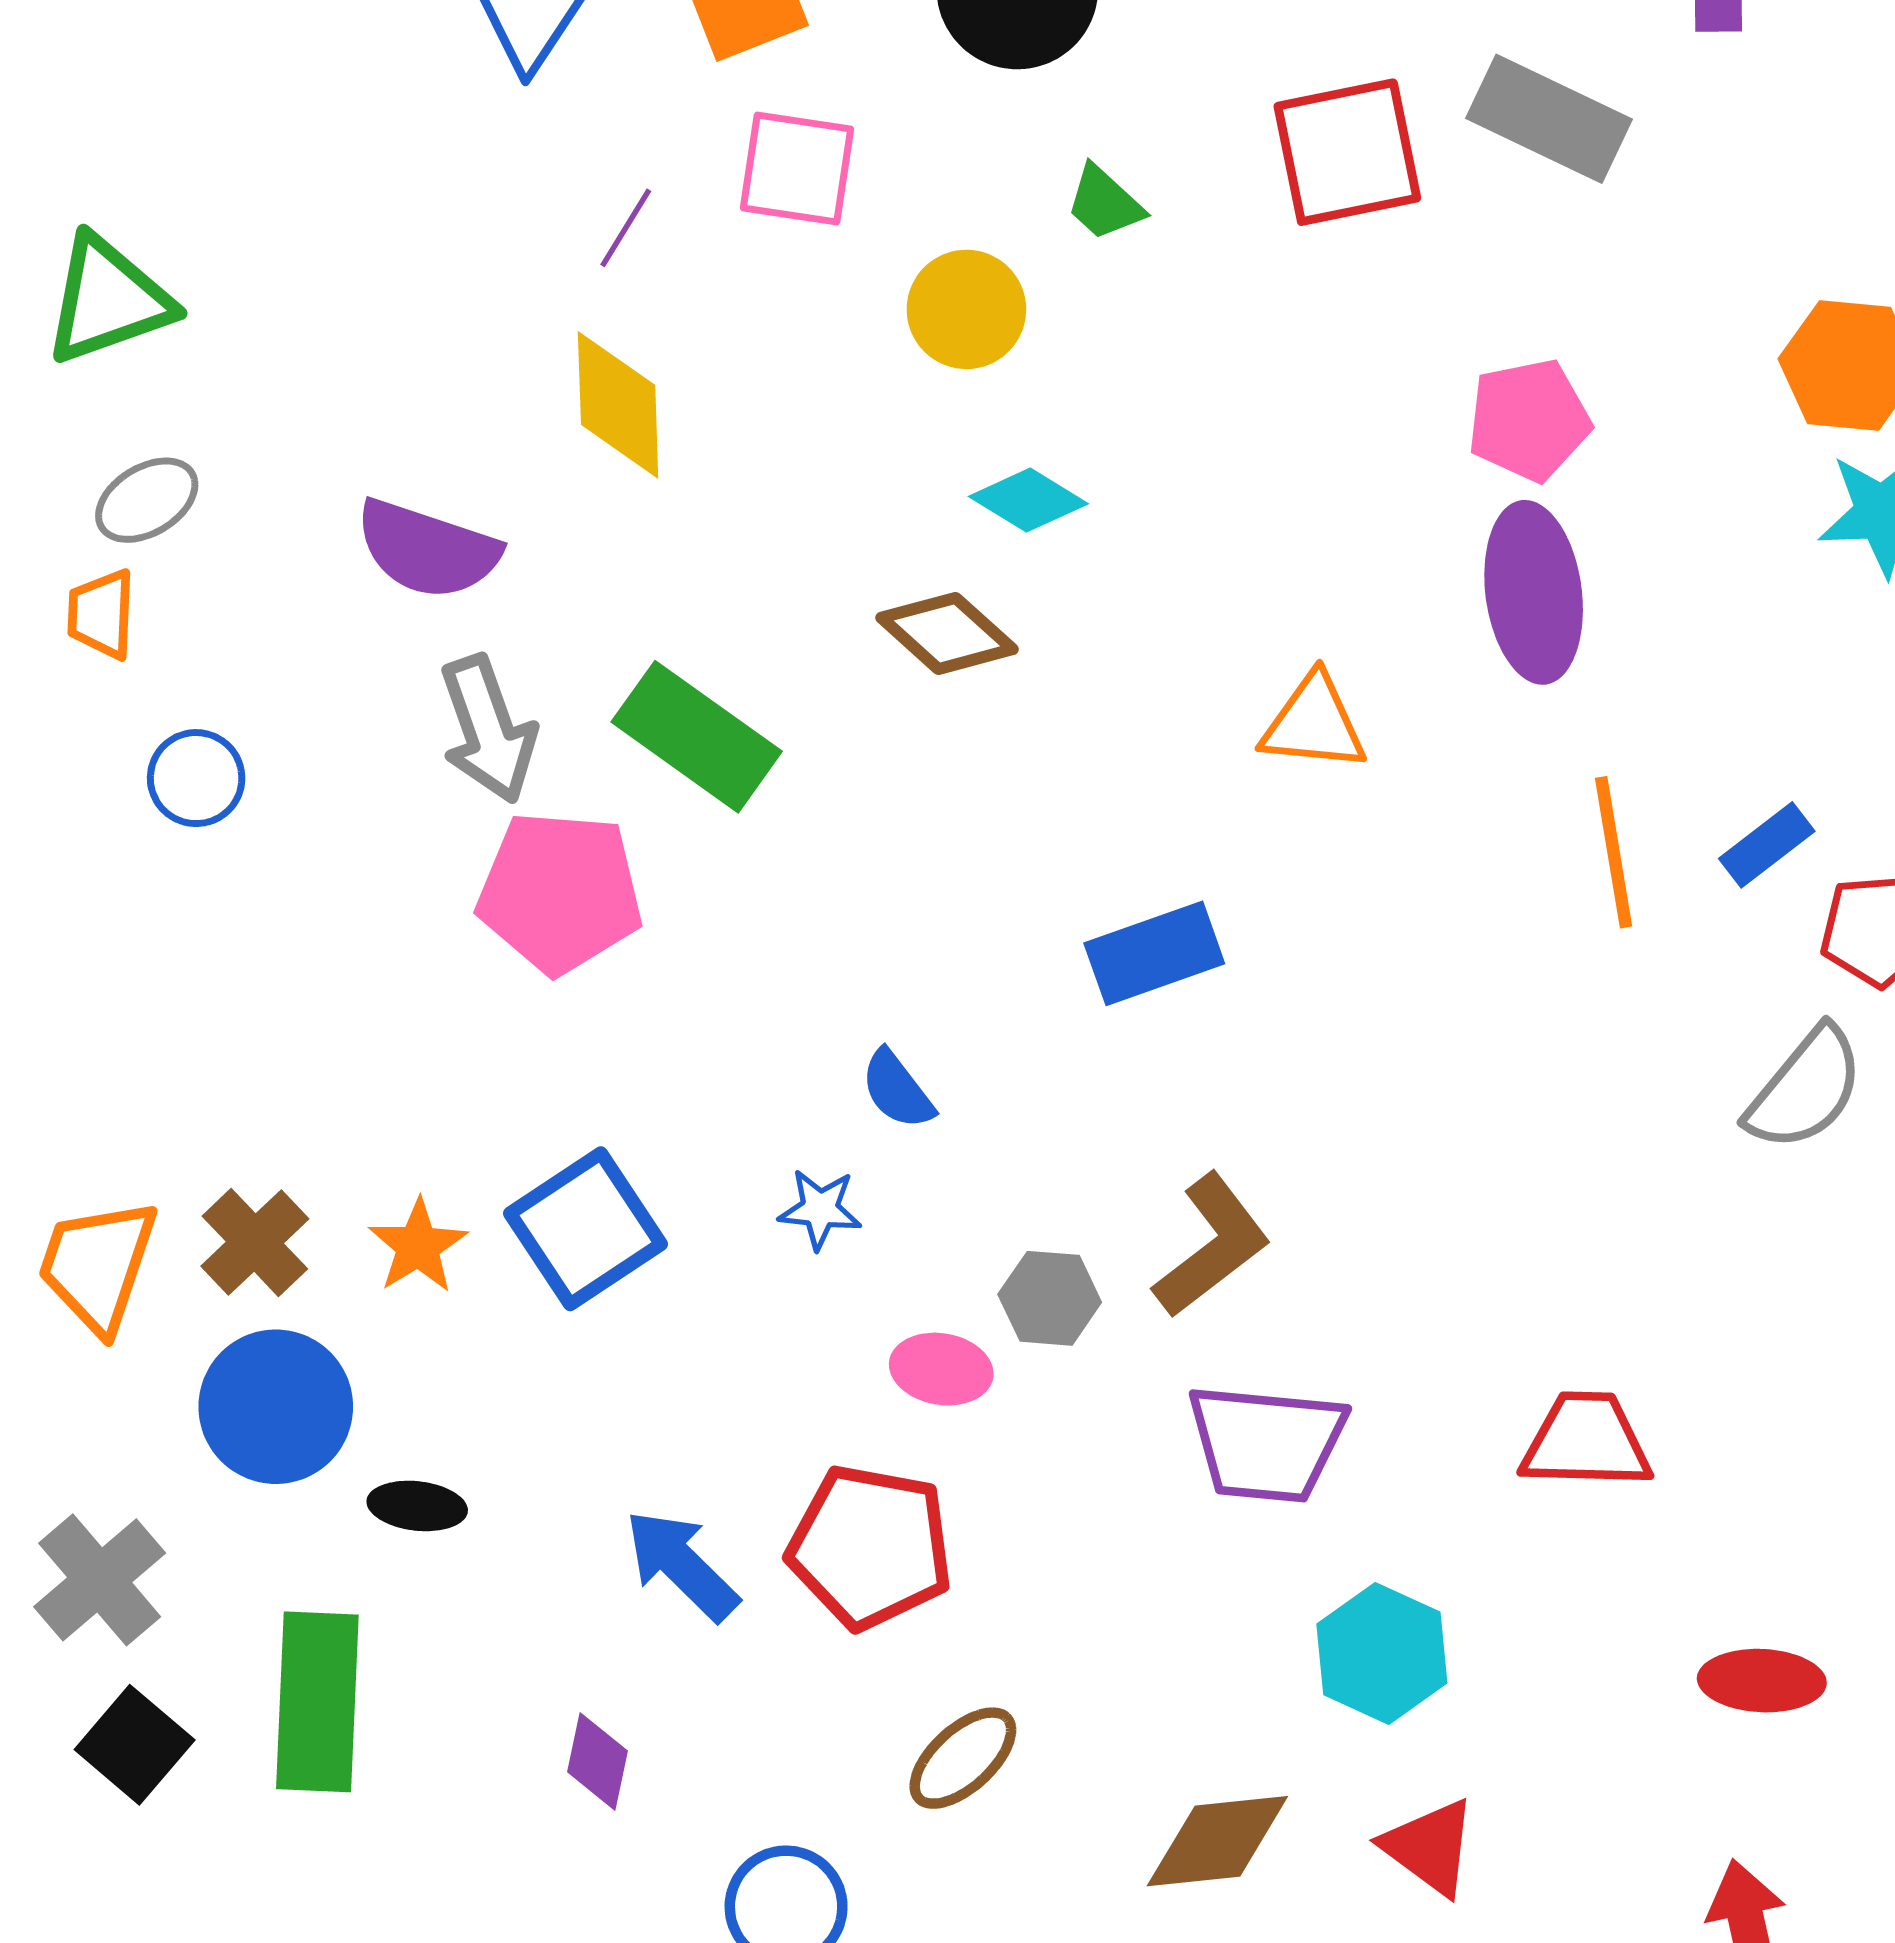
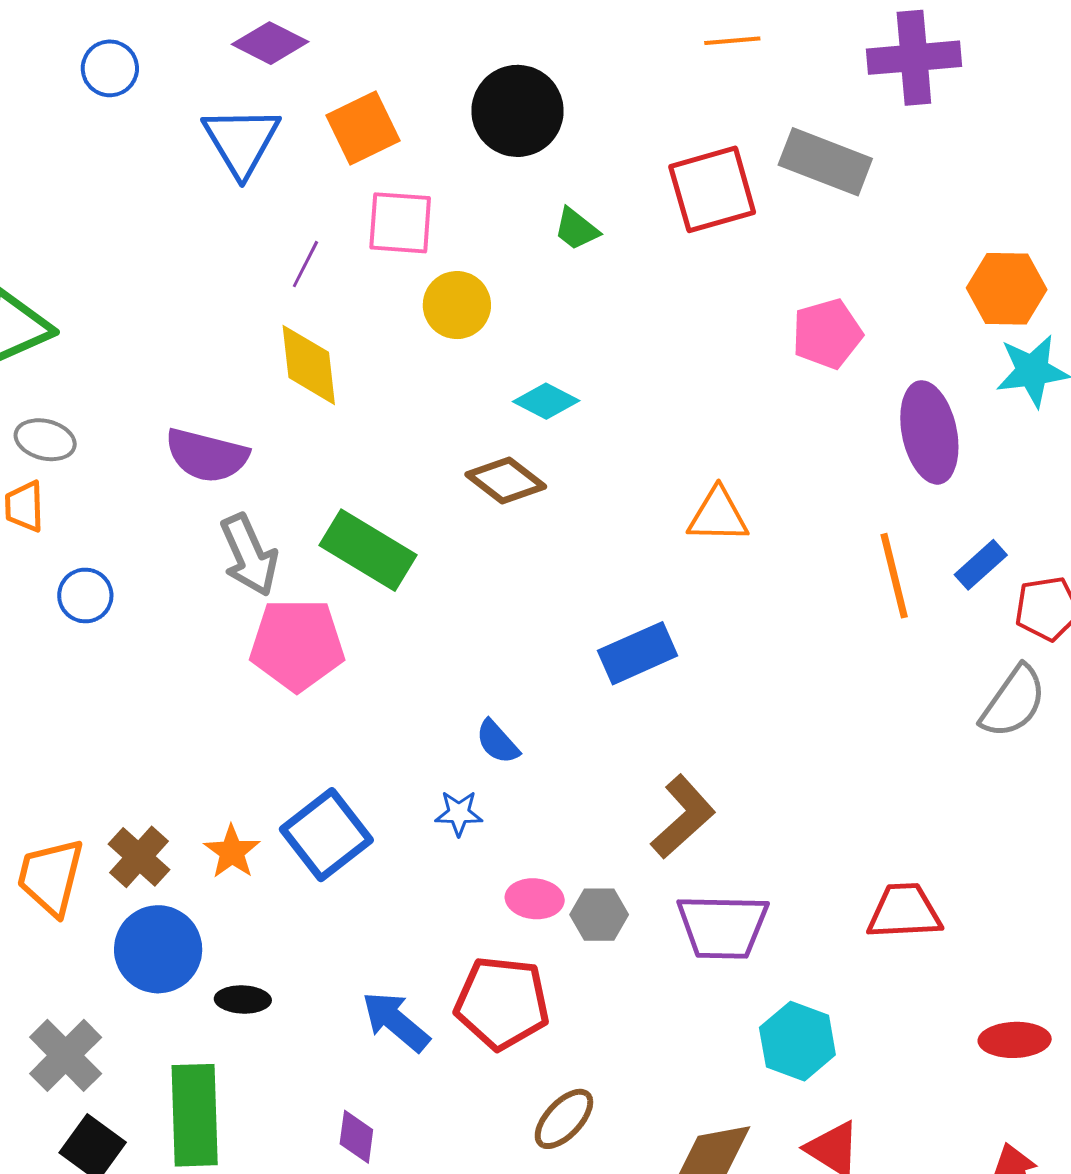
yellow circle: (966, 309) -> (457, 305), moved
gray ellipse: (147, 500) -> (45, 440), turned 50
purple ellipse: (1534, 592) -> (929, 432), moved
gray hexagon: (1050, 1298) -> (599, 915), moved

